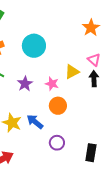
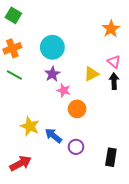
purple star: (25, 84) -> (52, 74), moved
pink star: (52, 84) -> (64, 90), moved
blue arrow: (35, 122) -> (53, 136), moved

